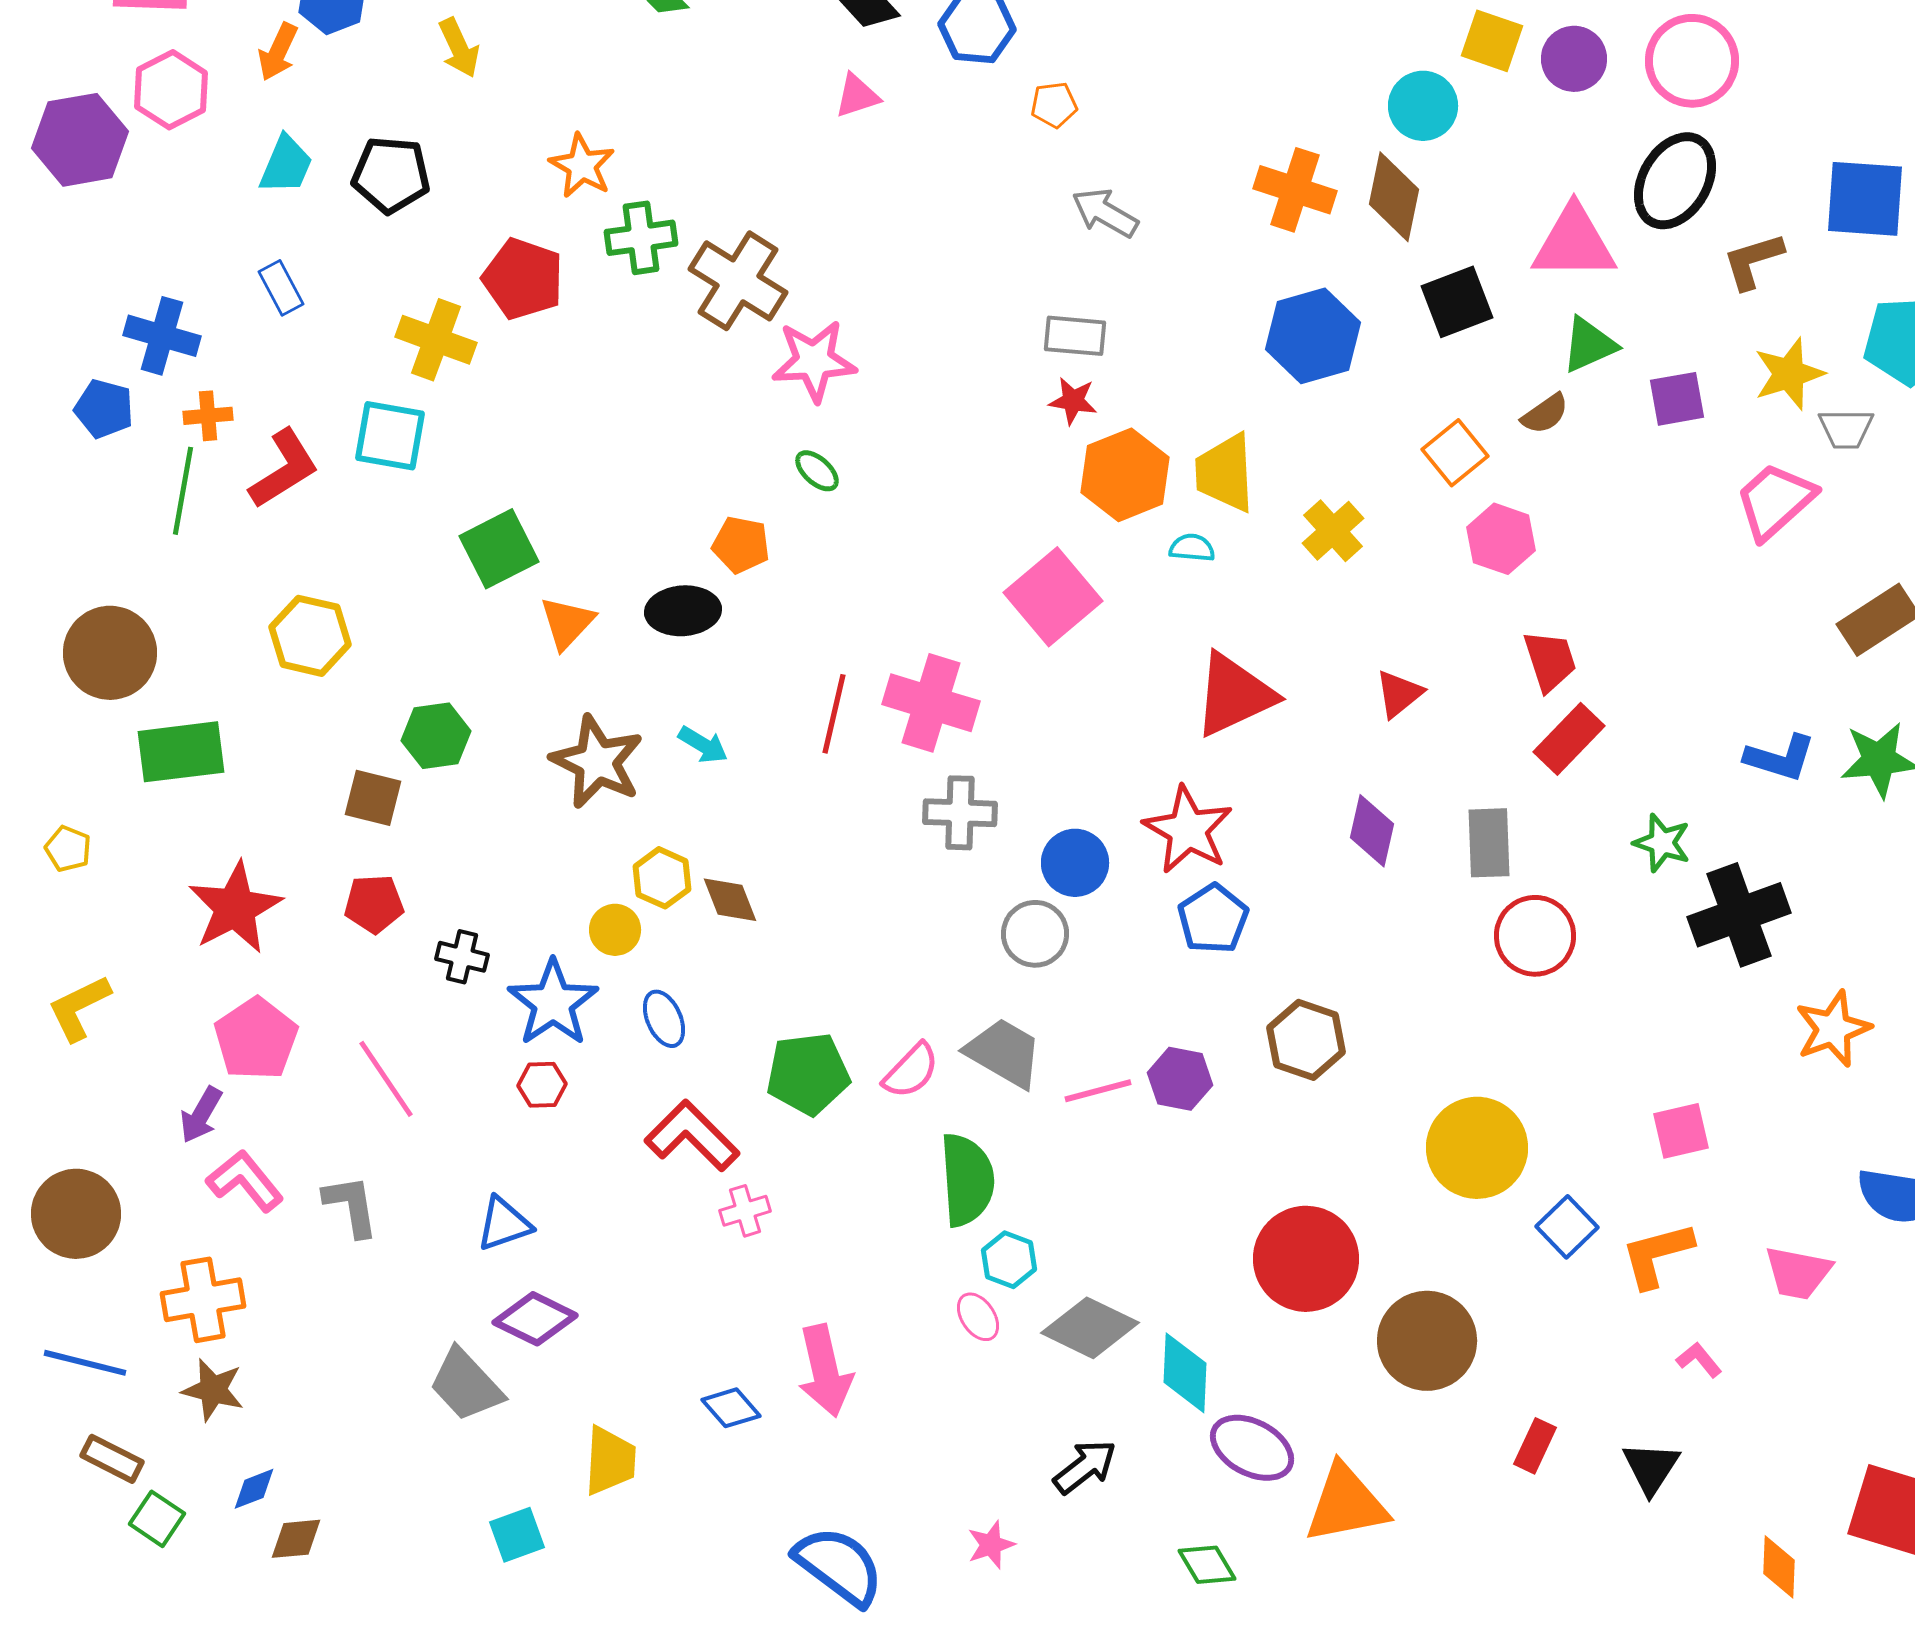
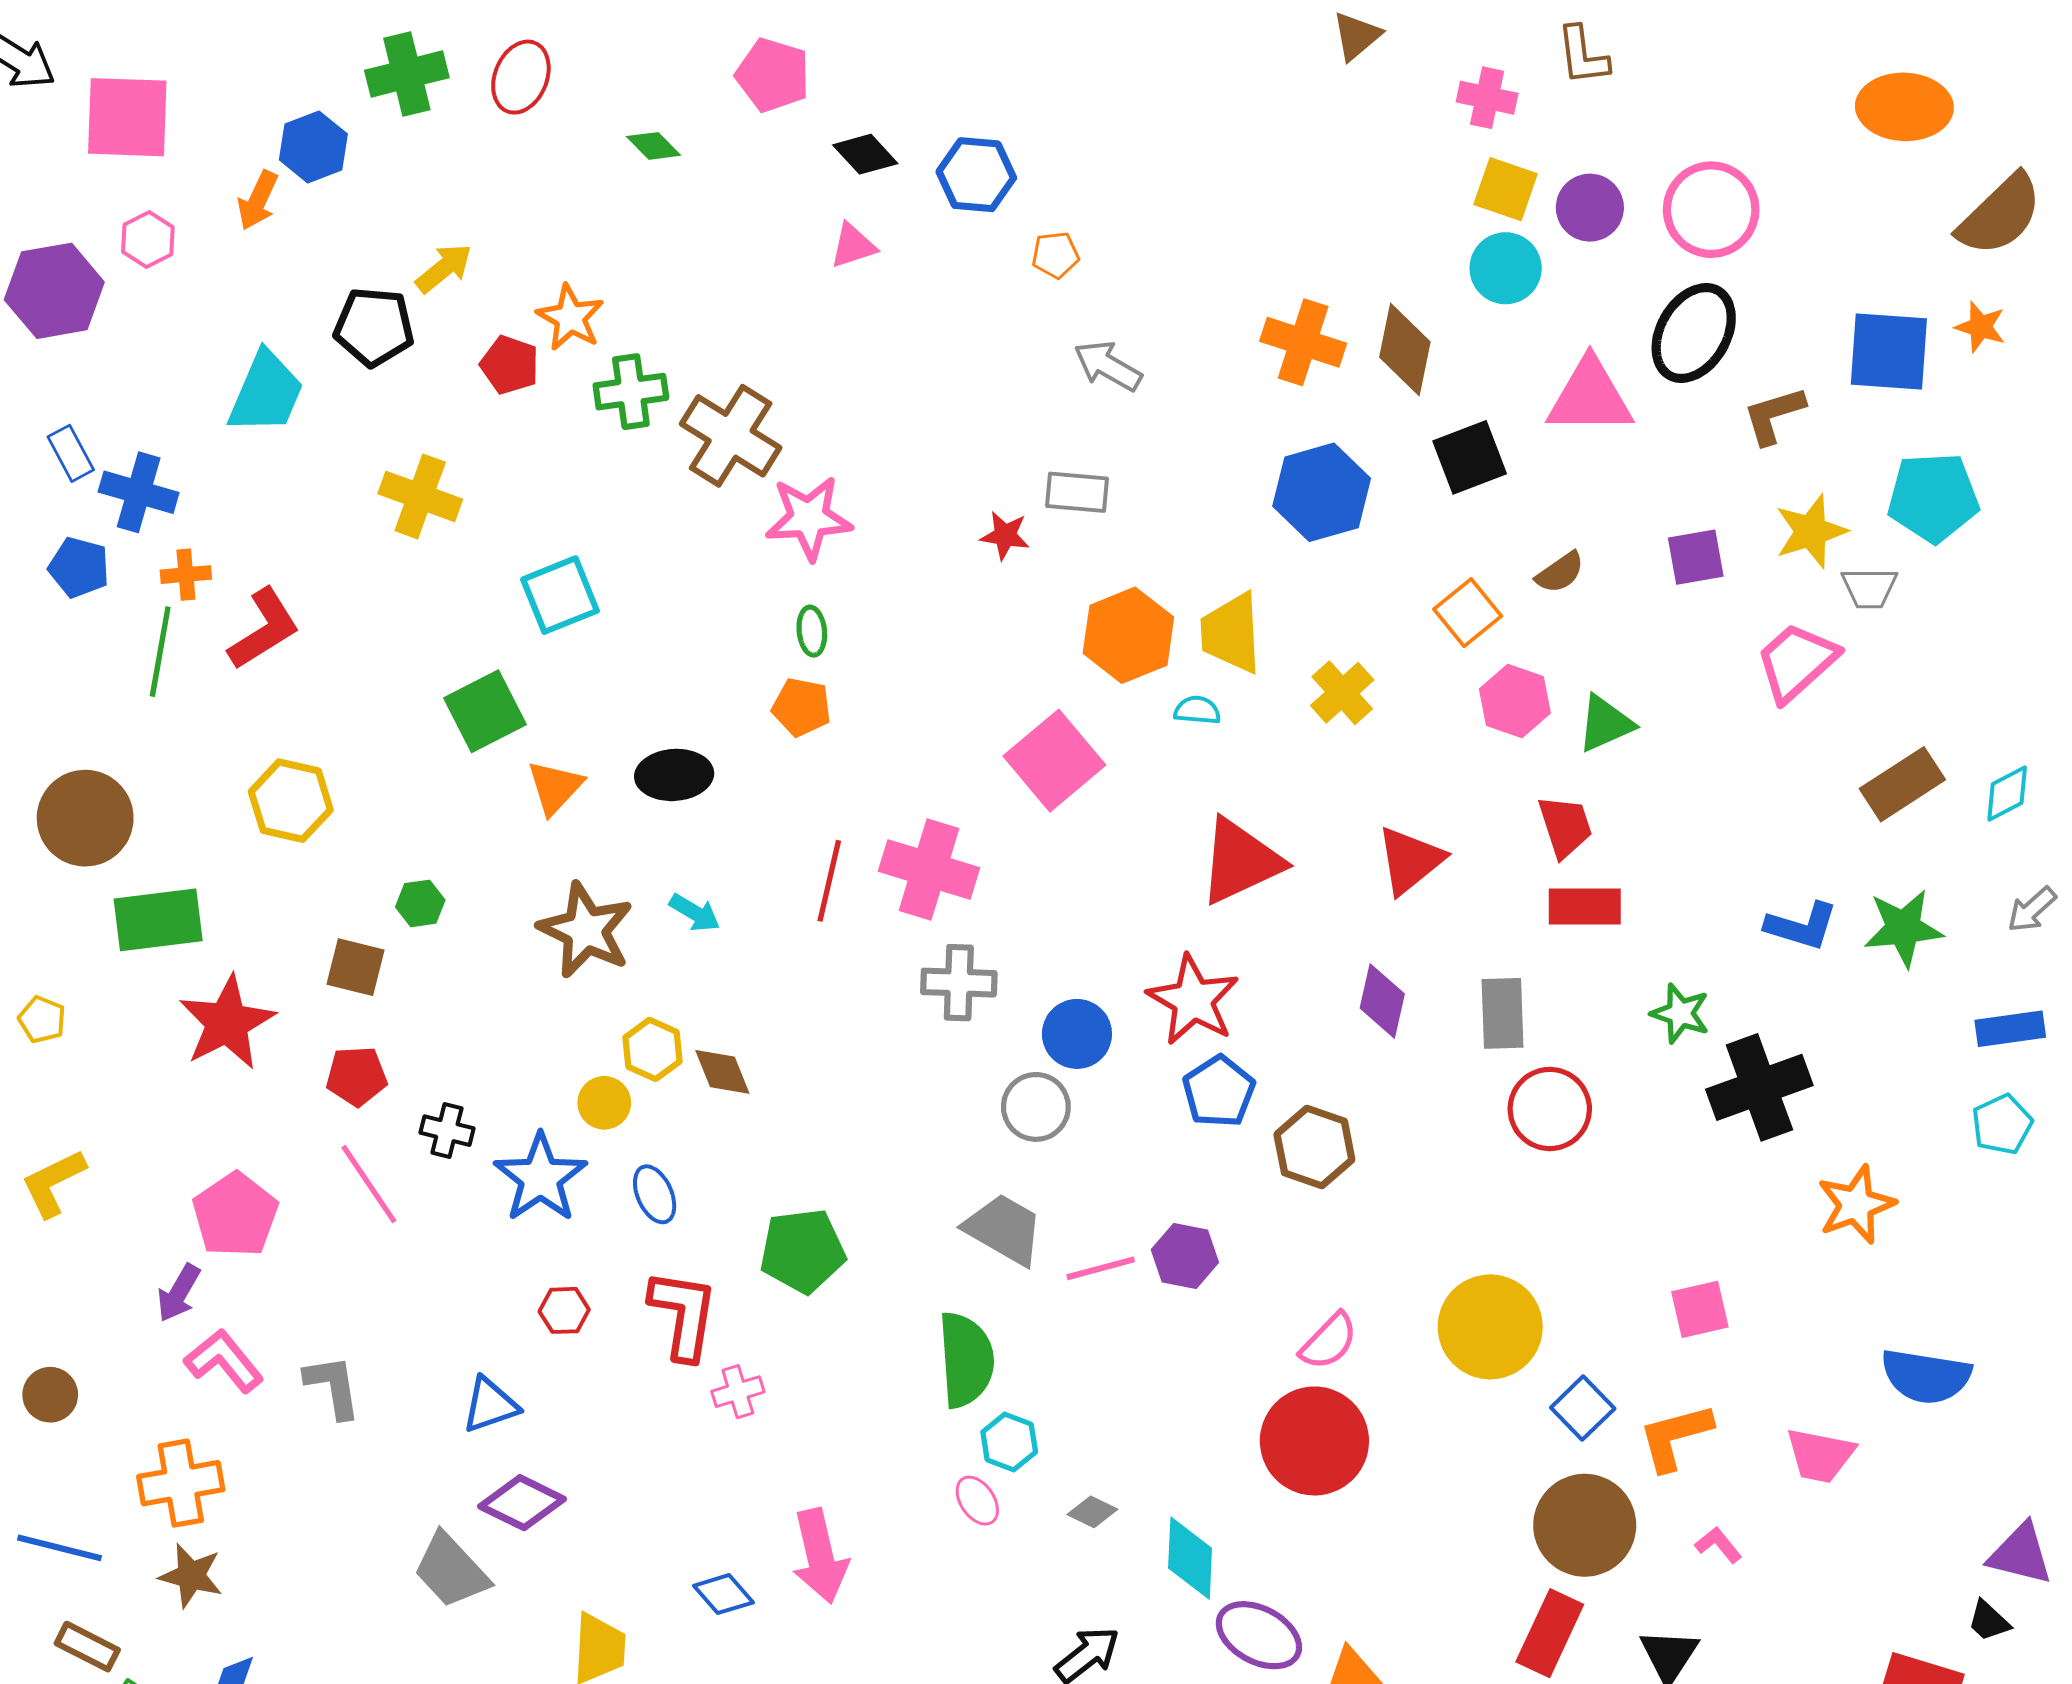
yellow arrow: (459, 48) -> (444, 268), moved, turned -104
pink hexagon: (171, 90) -> (148, 239), size x0.7
cyan circle: (1423, 106) -> (1506, 268), moved
cyan trapezoid: (286, 165) -> (266, 393), moved, size x1.4
red pentagon: (523, 279) -> (510, 365), moved, size x0.7
blue rectangle: (281, 288) -> (71, 453), moved
green triangle: (1589, 345) -> (1605, 724), moved
red star: (1073, 401) -> (1005, 535), moved
cyan square: (390, 436) -> (560, 595), moved, turned -32
green ellipse: (817, 471) -> (812, 631), turned 42
orange pentagon: (741, 545) -> (802, 707), moved
red triangle: (1399, 694) -> (1410, 860), size x1.4
green hexagon: (436, 736) -> (420, 903), size x0.7
red rectangle: (1569, 739) -> (1585, 907), turned 46
red star: (235, 908) -> (227, 1023), moved
brown hexagon: (1306, 1040) -> (1314, 1147), moved
pink semicircle: (911, 1071) -> (1329, 1341), moved
pink line: (386, 1079) -> (369, 1184), moved
red hexagon: (542, 1085) -> (564, 1310), moved
red L-shape: (692, 1136) -> (683, 1315), turned 54
brown circle: (76, 1214) -> (50, 1395), size x0.6
gray diamond: (1090, 1328) -> (1092, 1512), size x0.5
brown circle: (1427, 1341) -> (1585, 1525), moved
red rectangle: (1535, 1446) -> (1550, 1633), size x1.5

